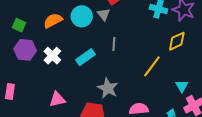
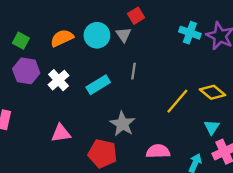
yellow diamond: (177, 41) -> (212, 92), moved, turned 60

